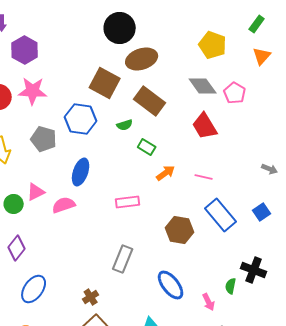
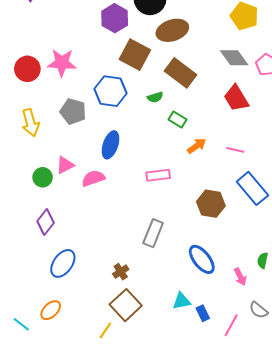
purple hexagon: (25, 50) -> (115, 18), moved

